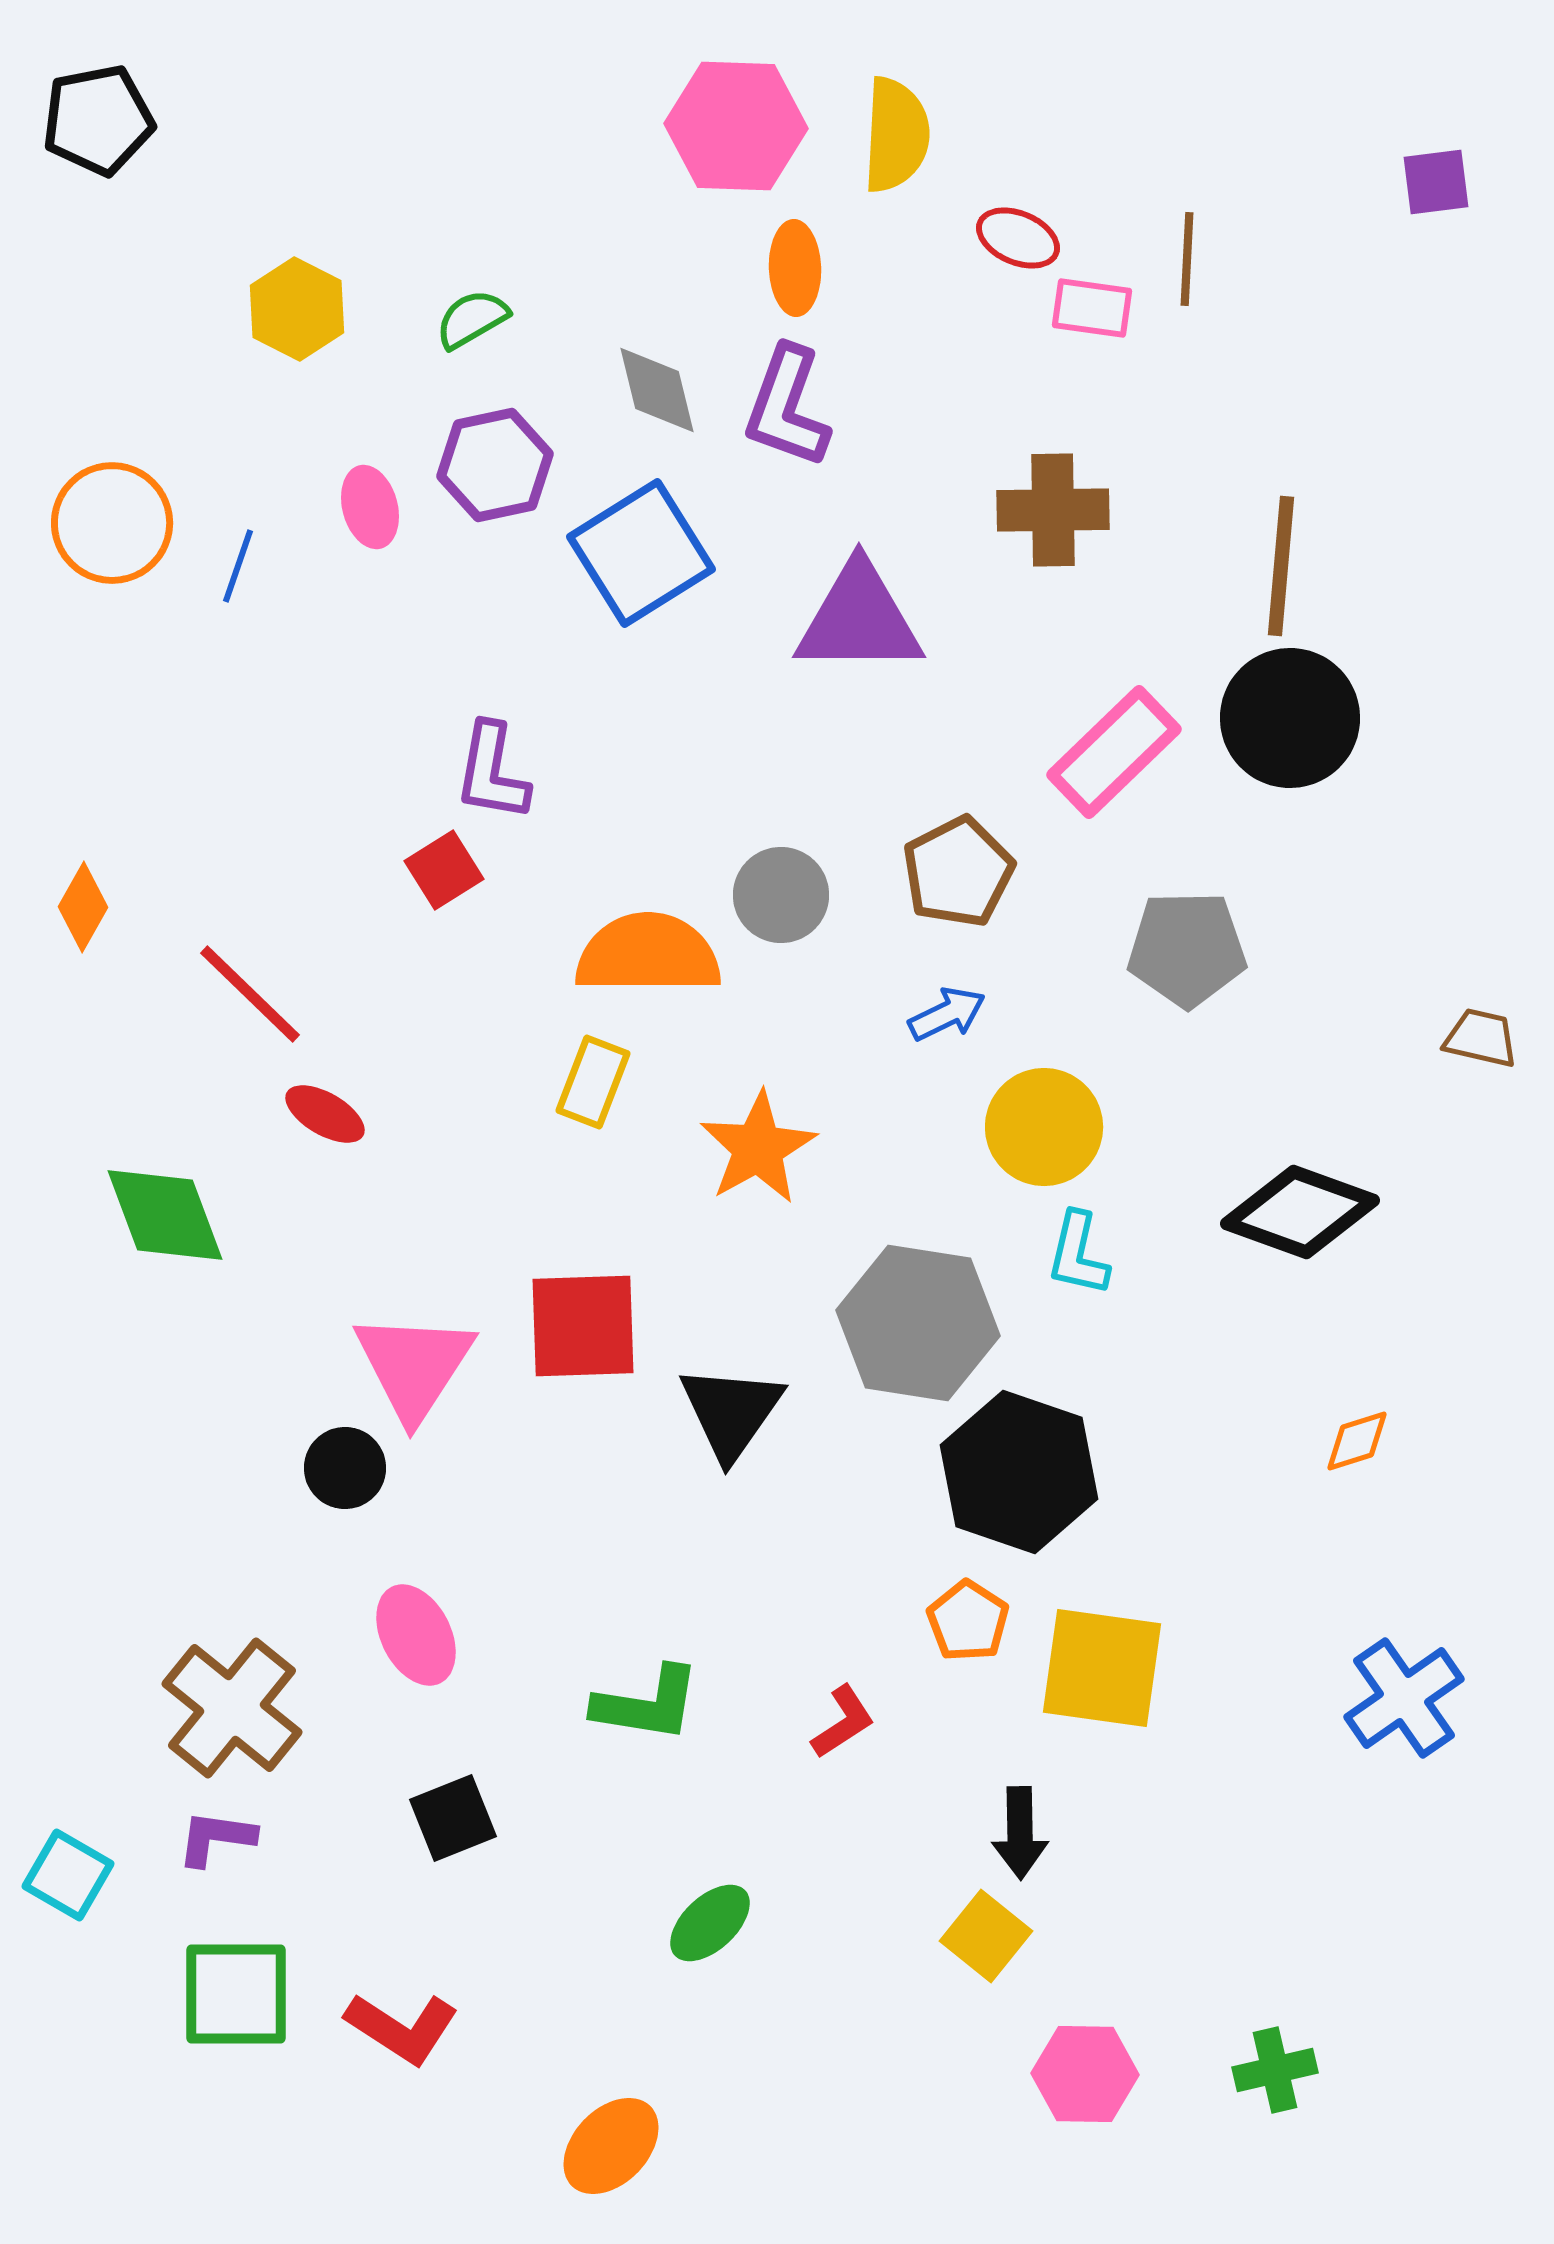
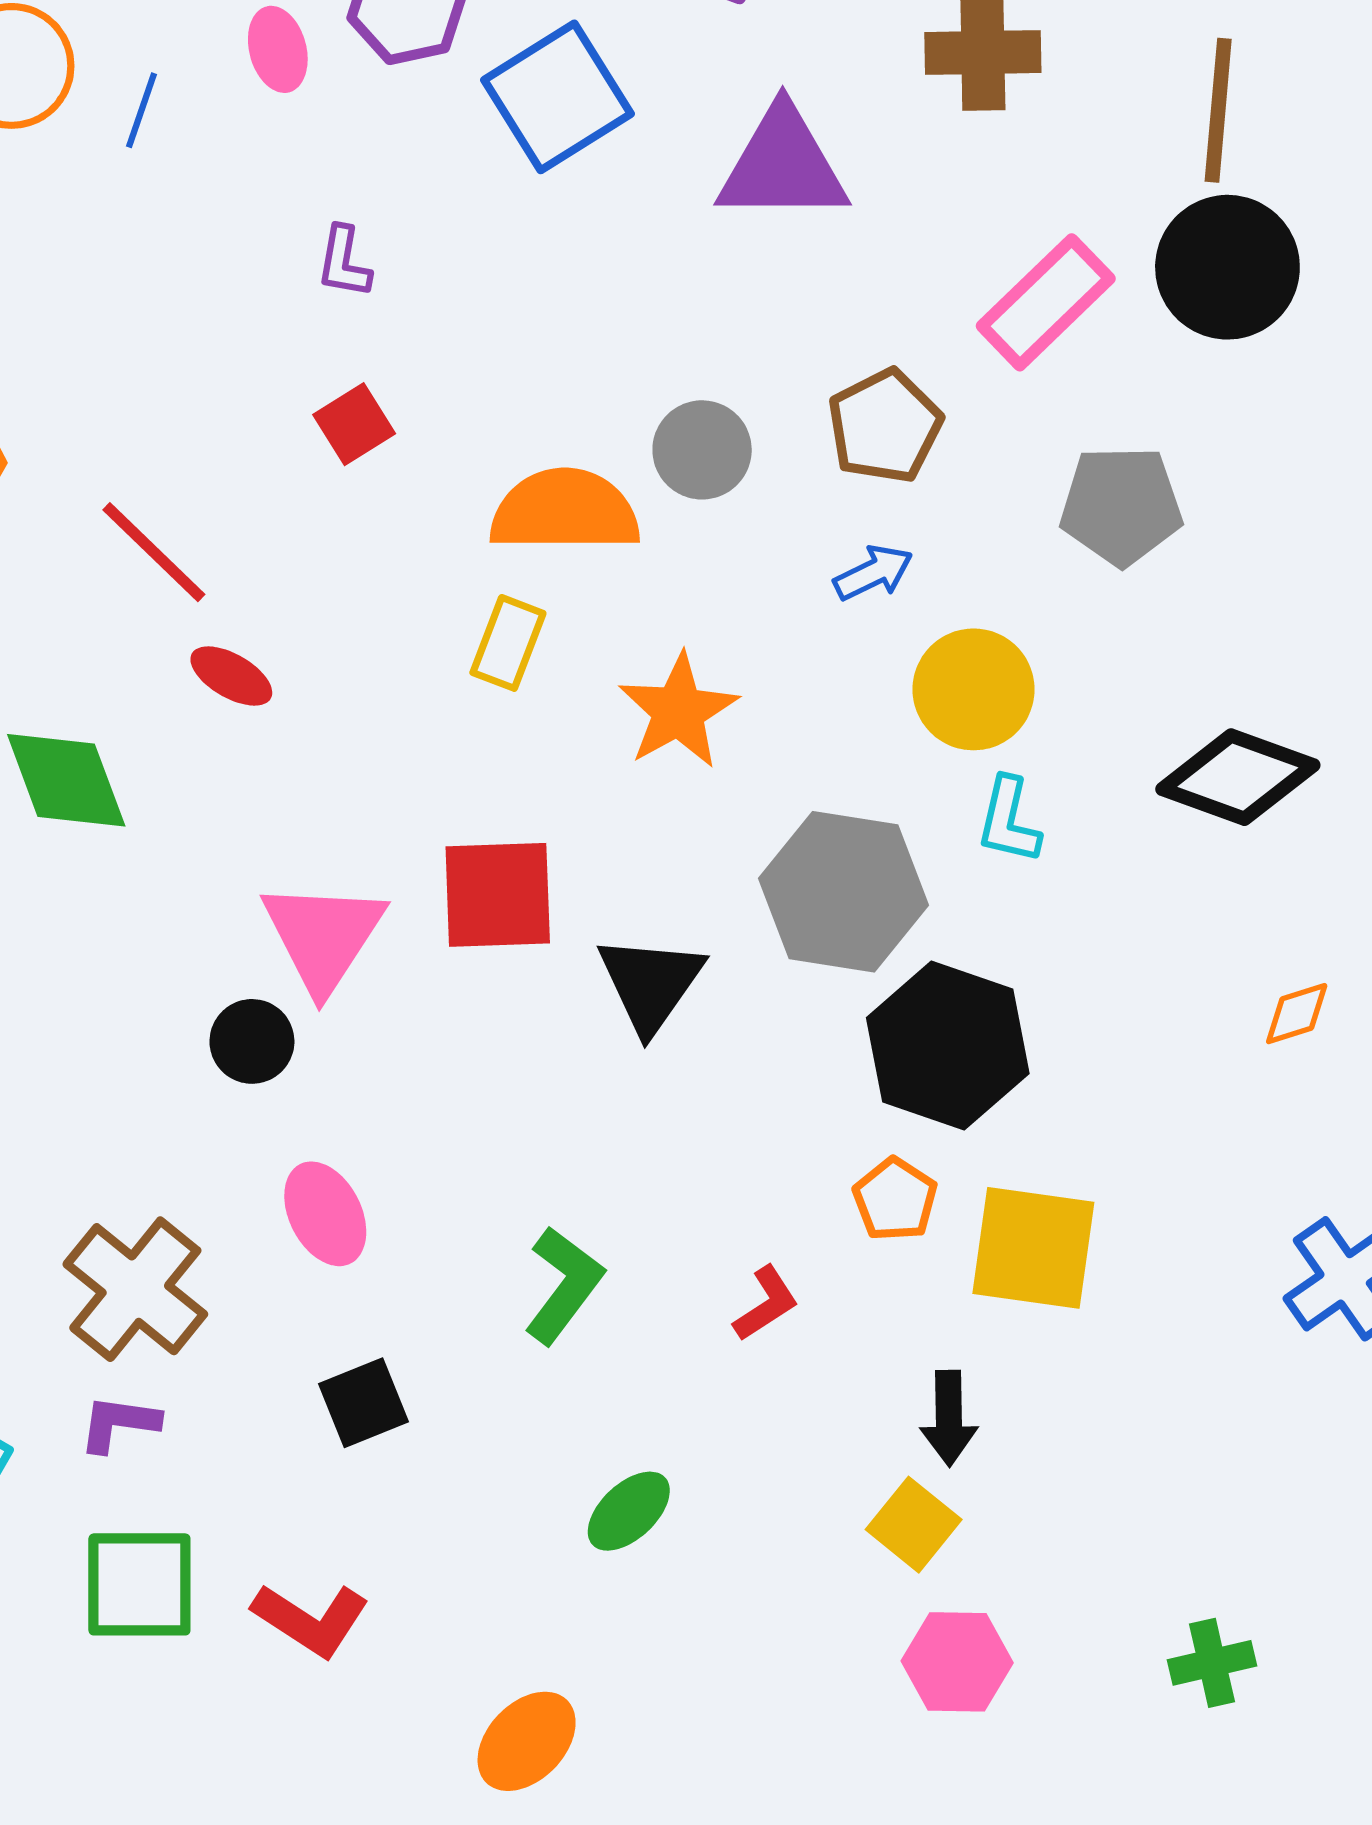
purple L-shape: (492, 772) -> (344, 262), moved, size x0.7
green L-shape: (647, 1704) -> (564, 1285), turned -62
pink hexagon: (1085, 2074) -> (957, 1662), moved

